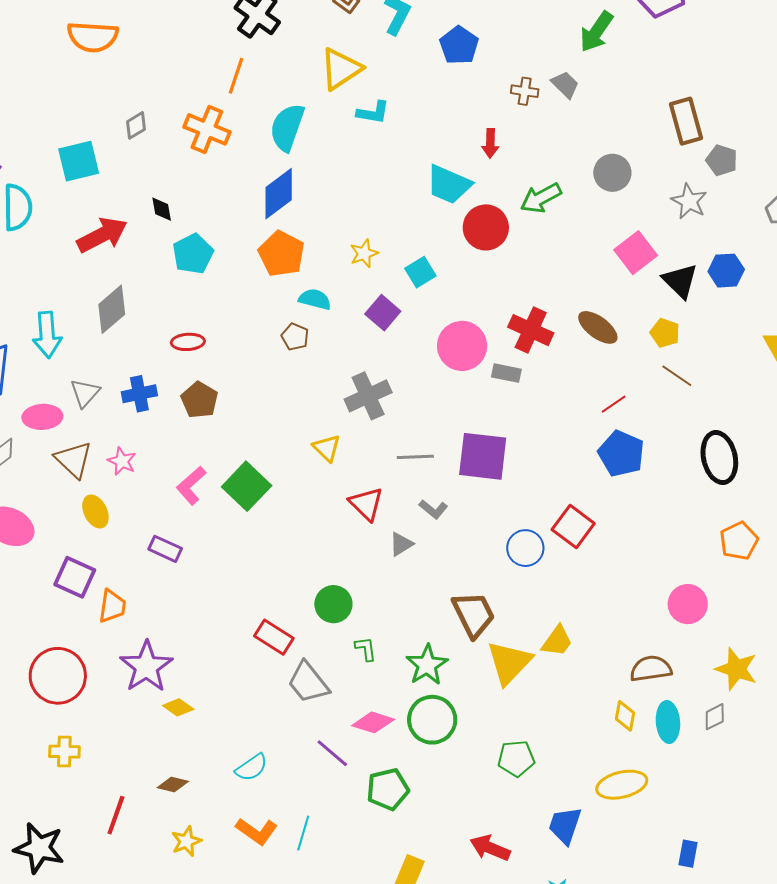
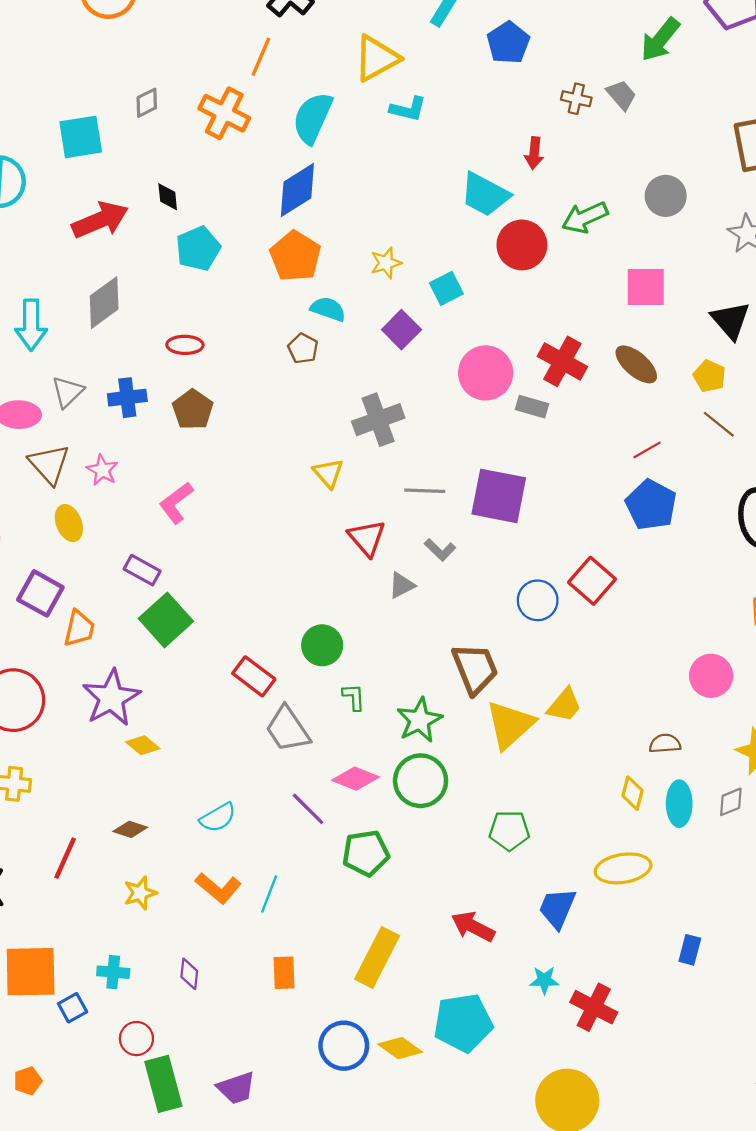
pink square: (636, 253) -> (646, 287), moved, turned 33
green square: (247, 486) -> (166, 620), moved
brown semicircle: (651, 669) -> (665, 744), size x0.7

